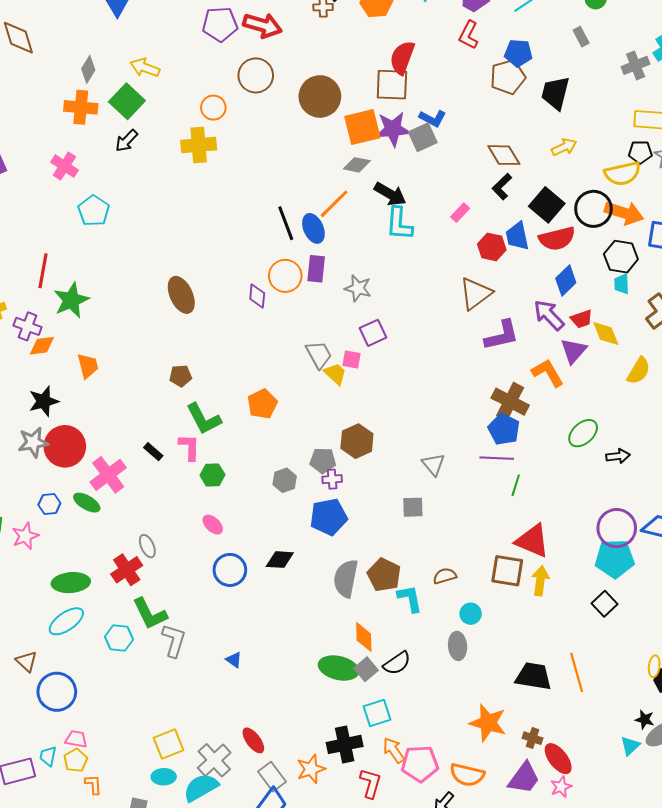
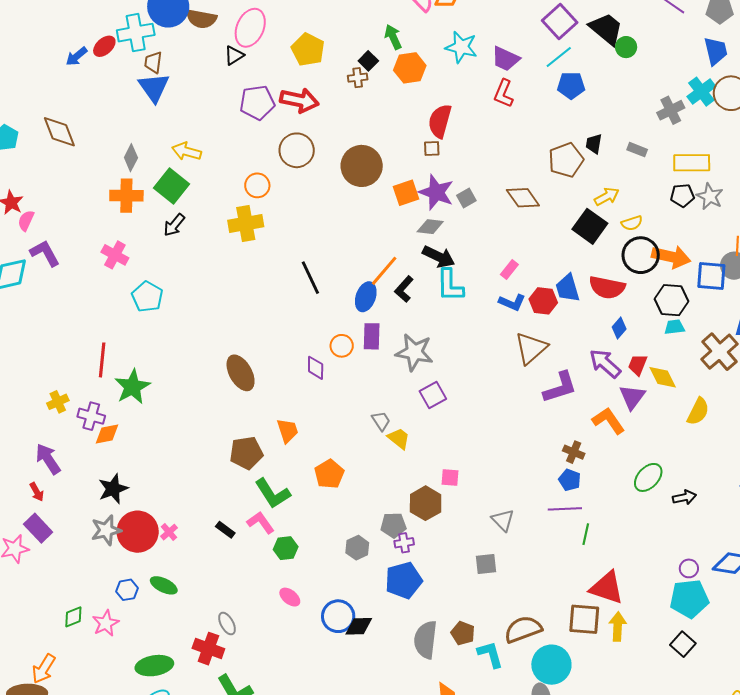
gray rectangle: (581, 37) -> (637, 150), moved, turned -36
blue pentagon: (518, 53) -> (571, 85), moved
brown pentagon: (508, 77) -> (566, 160), moved
brown square: (392, 85) -> (432, 149), size x0.5
black trapezoid: (555, 93) -> (594, 144), size x0.6
blue L-shape: (433, 118) -> (512, 302), moved
orange square: (362, 127) -> (406, 193), size x0.7
purple star: (393, 129) -> (436, 192), turned 30
gray square: (423, 137) -> (466, 198), size x0.7
brown diamond: (504, 155) -> (523, 198), moved
gray diamond: (357, 165) -> (430, 227), moved
yellow semicircle: (622, 174) -> (632, 223), moved, size x0.6
black L-shape: (502, 187) -> (404, 289), moved
black square: (547, 205) -> (590, 226), moved
black line: (286, 223) -> (310, 278), moved
blue ellipse: (313, 228) -> (366, 297), turned 48
red semicircle: (557, 239) -> (607, 287), turned 30
orange circle: (285, 276) -> (342, 346), size x0.7
blue diamond: (566, 281) -> (619, 328), size x0.7
cyan trapezoid: (622, 284) -> (674, 327), turned 90
gray star: (358, 288) -> (414, 352), size x1.4
red trapezoid: (582, 319) -> (638, 365), turned 135
gray trapezoid: (319, 355) -> (381, 421), size x0.7
pink square: (352, 359) -> (450, 477), moved
orange trapezoid: (88, 366) -> (287, 431), moved
brown pentagon: (181, 376) -> (246, 453), size x1.5
brown cross: (510, 402) -> (574, 452), size x0.6
blue pentagon: (504, 429) -> (570, 480), size x0.7
pink L-shape: (189, 447) -> (261, 523), turned -32
pink cross: (108, 475) -> (169, 532), moved, size x0.5
purple circle: (617, 528) -> (689, 568), size x0.5
red cross: (127, 570) -> (208, 649), turned -32
blue circle: (230, 570) -> (338, 616), moved
brown pentagon: (384, 575) -> (463, 633), size x0.7
brown semicircle: (445, 576) -> (523, 629), size x1.6
cyan circle: (471, 614) -> (551, 665), size x1.8

